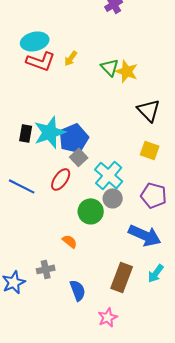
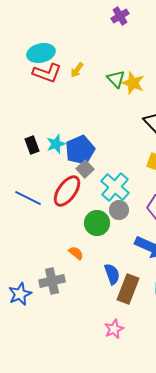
cyan star: (50, 132) -> (56, 144), size x0.6
black rectangle: (26, 133) -> (32, 145), turned -30
red ellipse: (61, 179) -> (67, 191), size x1.4
gray cross: (46, 269) -> (52, 281), size x1.4
blue semicircle: (78, 290) -> (112, 274), moved

